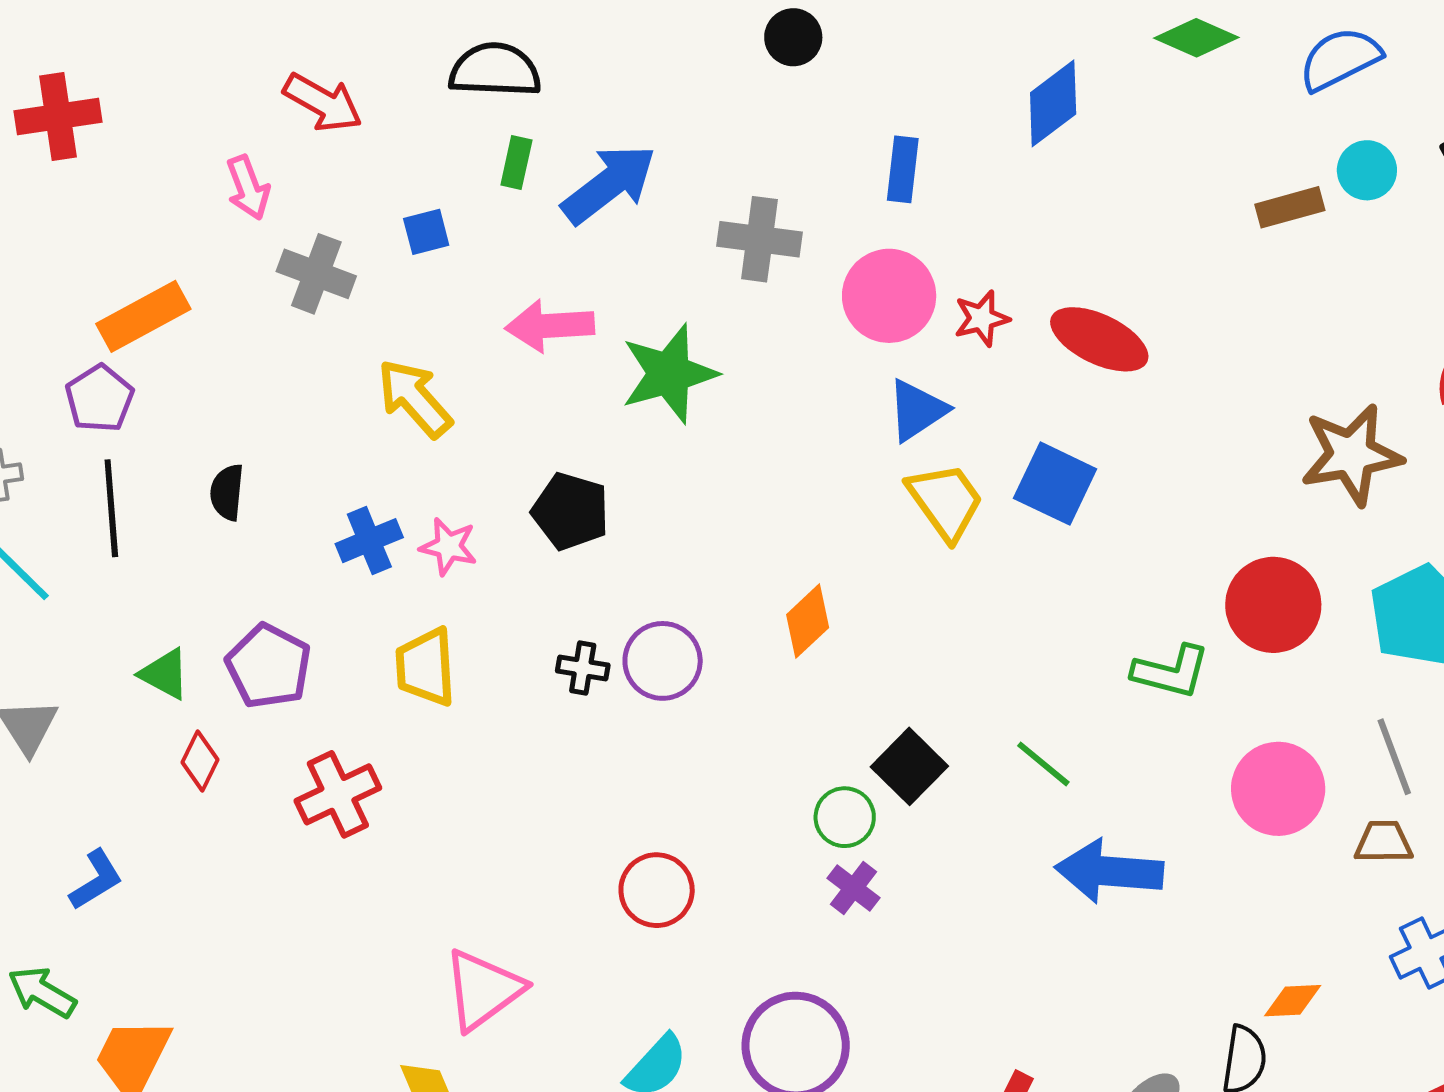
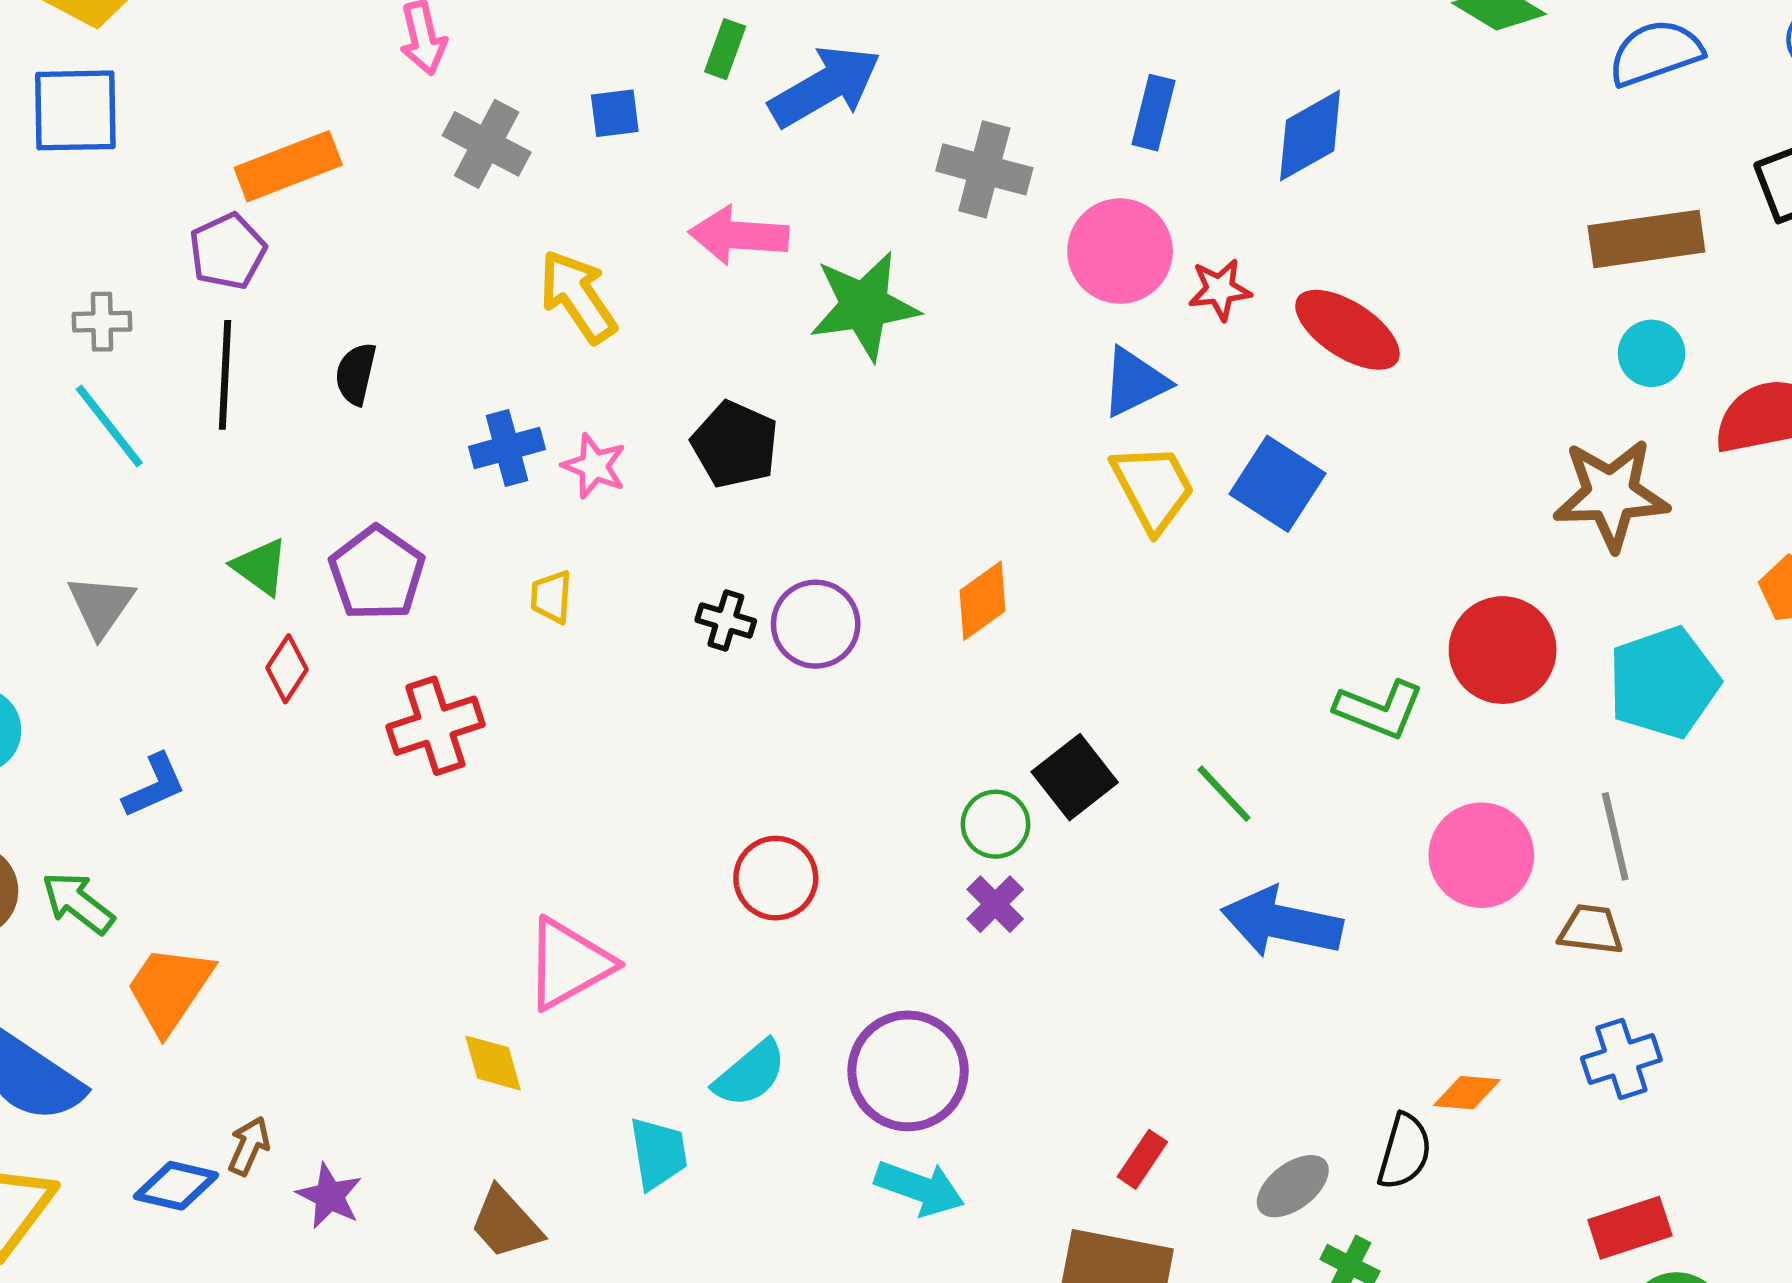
blue diamond: (1053, 103) -> (1310, 135), moved
cyan circle: (1367, 170) -> (1652, 353), moved
brown rectangle: (1290, 207) -> (1646, 239), moved, size x1.5
yellow trapezoid: (426, 667) -> (551, 597), size x0.6

